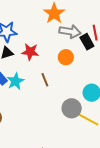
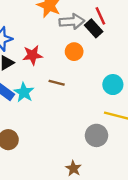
brown line: (45, 80) -> (57, 83), turned -40
gray circle: (72, 108) -> (96, 135), moved

